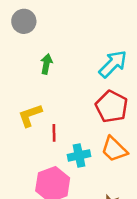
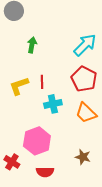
red line: (54, 133) -> (42, 82), moved
cyan cross: (79, 155) -> (53, 104), moved

